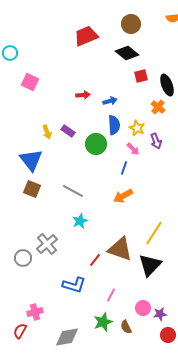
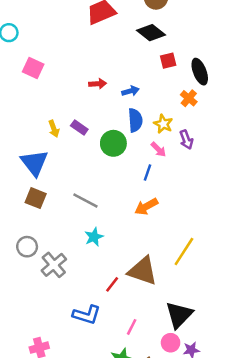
gray circle: (23, 258) -> (27, 247), moved
black triangle: (150, 265) -> (179, 315), moved

